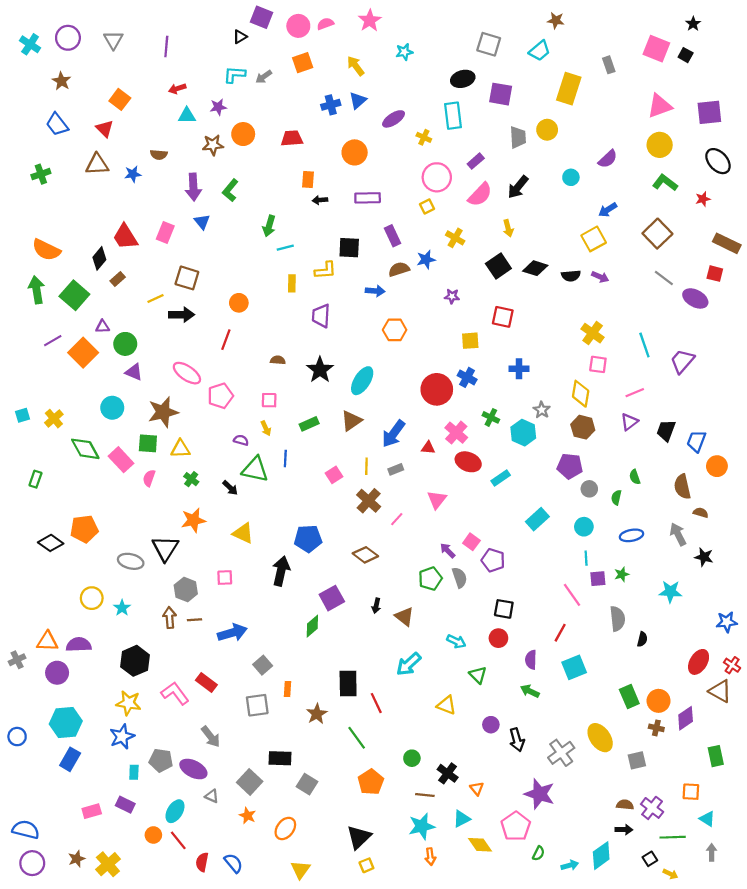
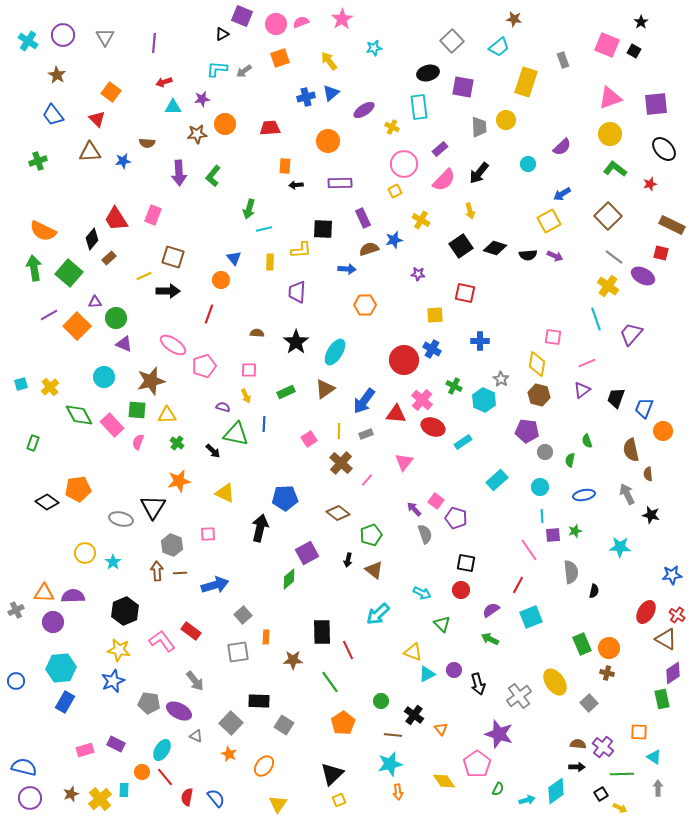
gray square: (489, 44) -> (452, 41), turned 30
blue triangle: (202, 222) -> (234, 258), moved
yellow cross: (593, 333) -> (608, 286), moved
red triangle: (428, 448) -> (396, 414), size x1.5
brown semicircle: (701, 513) -> (648, 474), turned -112
green pentagon: (430, 579) -> (371, 535), moved
purple semicircle: (531, 660) -> (491, 610), turned 54
brown star: (317, 714) -> (293, 660), turned 30
purple diamond: (686, 718) -> (673, 673), moved
gray square: (637, 760) -> (589, 703), turned -30
cyan rectangle: (134, 772) -> (124, 790), moved
cyan triangle: (462, 819) -> (427, 674), moved

